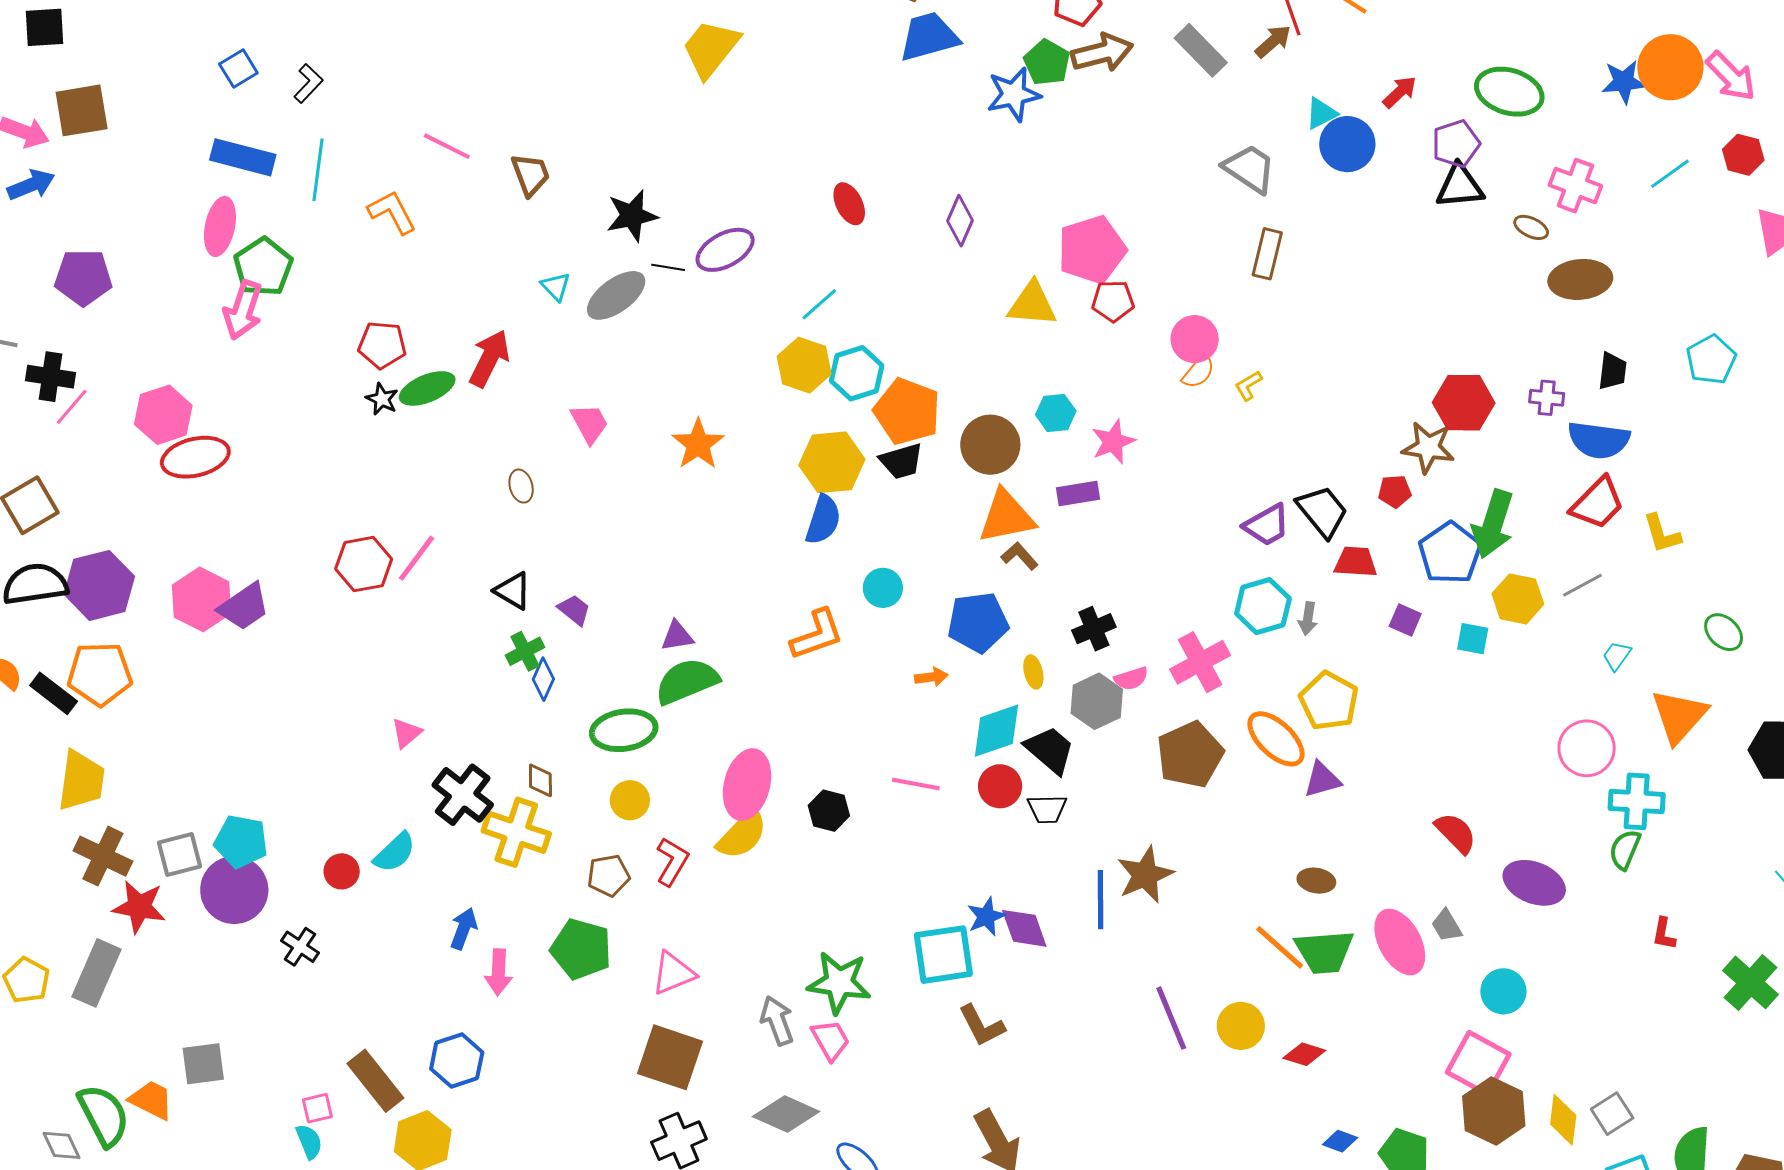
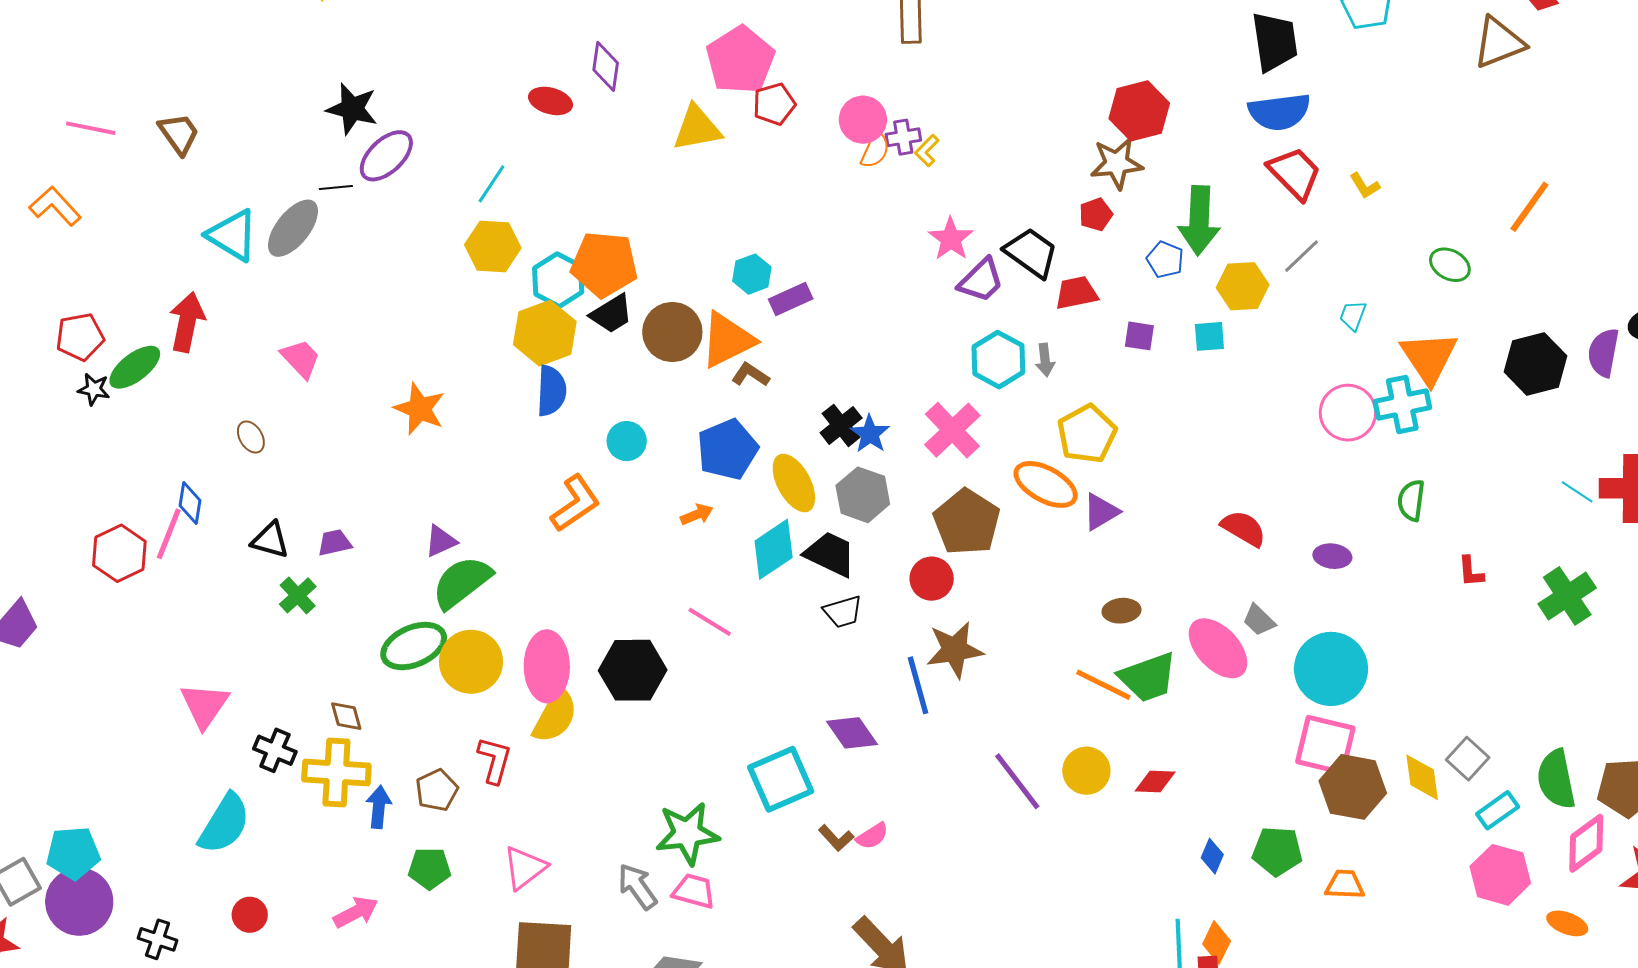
red ellipse: (849, 204) -> (551, 101), moved, turned -33
black star: (632, 216) -> (352, 109), moved, turned -30
cyan triangle: (556, 287) -> (232, 235), size x1.8
black trapezoid: (1612, 371) -> (1275, 42), size x1.6
cyan hexagon: (857, 373) -> (558, 280), moved
purple cross: (1547, 398) -> (903, 137), moved
cyan hexagon: (1056, 413) -> (752, 274), moved
pink star: (1113, 442) -> (951, 239), moved
orange star: (698, 444) -> (420, 409), moved
brown circle: (990, 445) -> (672, 332), moved
red trapezoid: (1598, 503) -> (1295, 173), turned -74
yellow L-shape: (1662, 534) -> (1365, 186), size x0.7
blue pentagon: (1450, 553) -> (1165, 260), size x0.6
purple trapezoid: (574, 610) -> (334, 543), turned -36
yellow ellipse: (1033, 672) -> (794, 483), size x1.8
blue diamond: (543, 679) -> (190, 503), moved
pink semicircle: (1131, 679) -> (872, 836), moved
yellow pentagon: (1329, 701) -> (1087, 434), turned 30
pink triangle: (406, 733) -> (205, 705), size x1.6
pink line: (916, 784) -> (710, 622), turned 36
red circle: (1000, 786) -> (932, 579), moved
black cross: (463, 795) -> (275, 750), size x0.7
yellow circle: (630, 800) -> (471, 662), moved, size x1.6
cyan cross: (1637, 801) -> (1402, 405), moved
black hexagon: (829, 811) -> (633, 670), size x1.6
cyan semicircle: (395, 852) -> (224, 824), size x1.4
red circle: (342, 871) -> (250, 915), moved
brown star: (1145, 875) -> (955, 650), turned 30
purple ellipse: (1534, 883) -> (1332, 556), size x0.6
blue star: (986, 917) -> (870, 434), moved
blue arrow: (464, 929) -> (379, 807), moved
green pentagon: (581, 949) -> (430, 868), size x0.7
pink arrow: (499, 972) -> (356, 912), turned -105
green cross: (1750, 982) -> (1567, 596), turned 30
cyan circle: (1503, 991) -> (1331, 669), size x1.6
brown L-shape: (982, 1026) -> (836, 838), size x0.7
pink trapezoid: (830, 1040) -> (694, 891), turned -30
blue diamond: (1340, 1141) -> (1212, 856), turned -72

